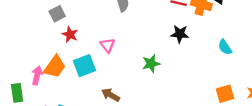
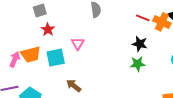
green star: (151, 64) -> (138, 64), moved
orange trapezoid: (55, 67) -> (31, 54), turned 30

